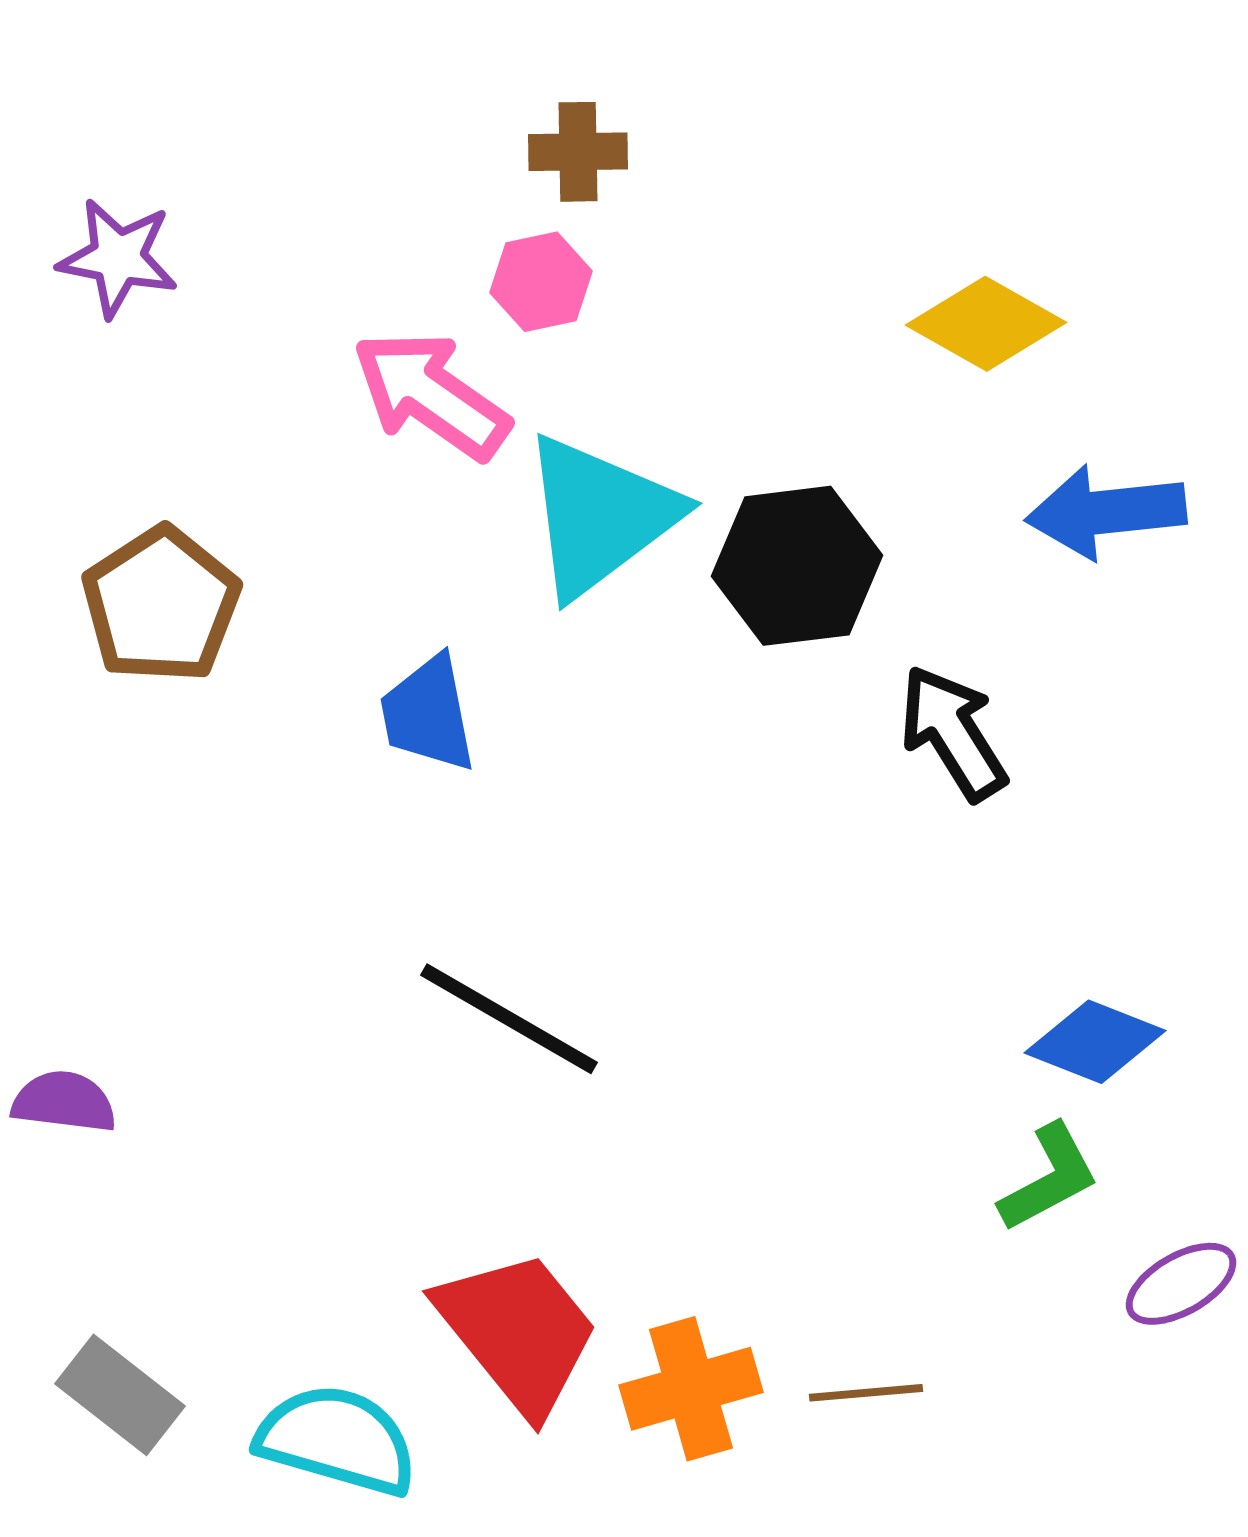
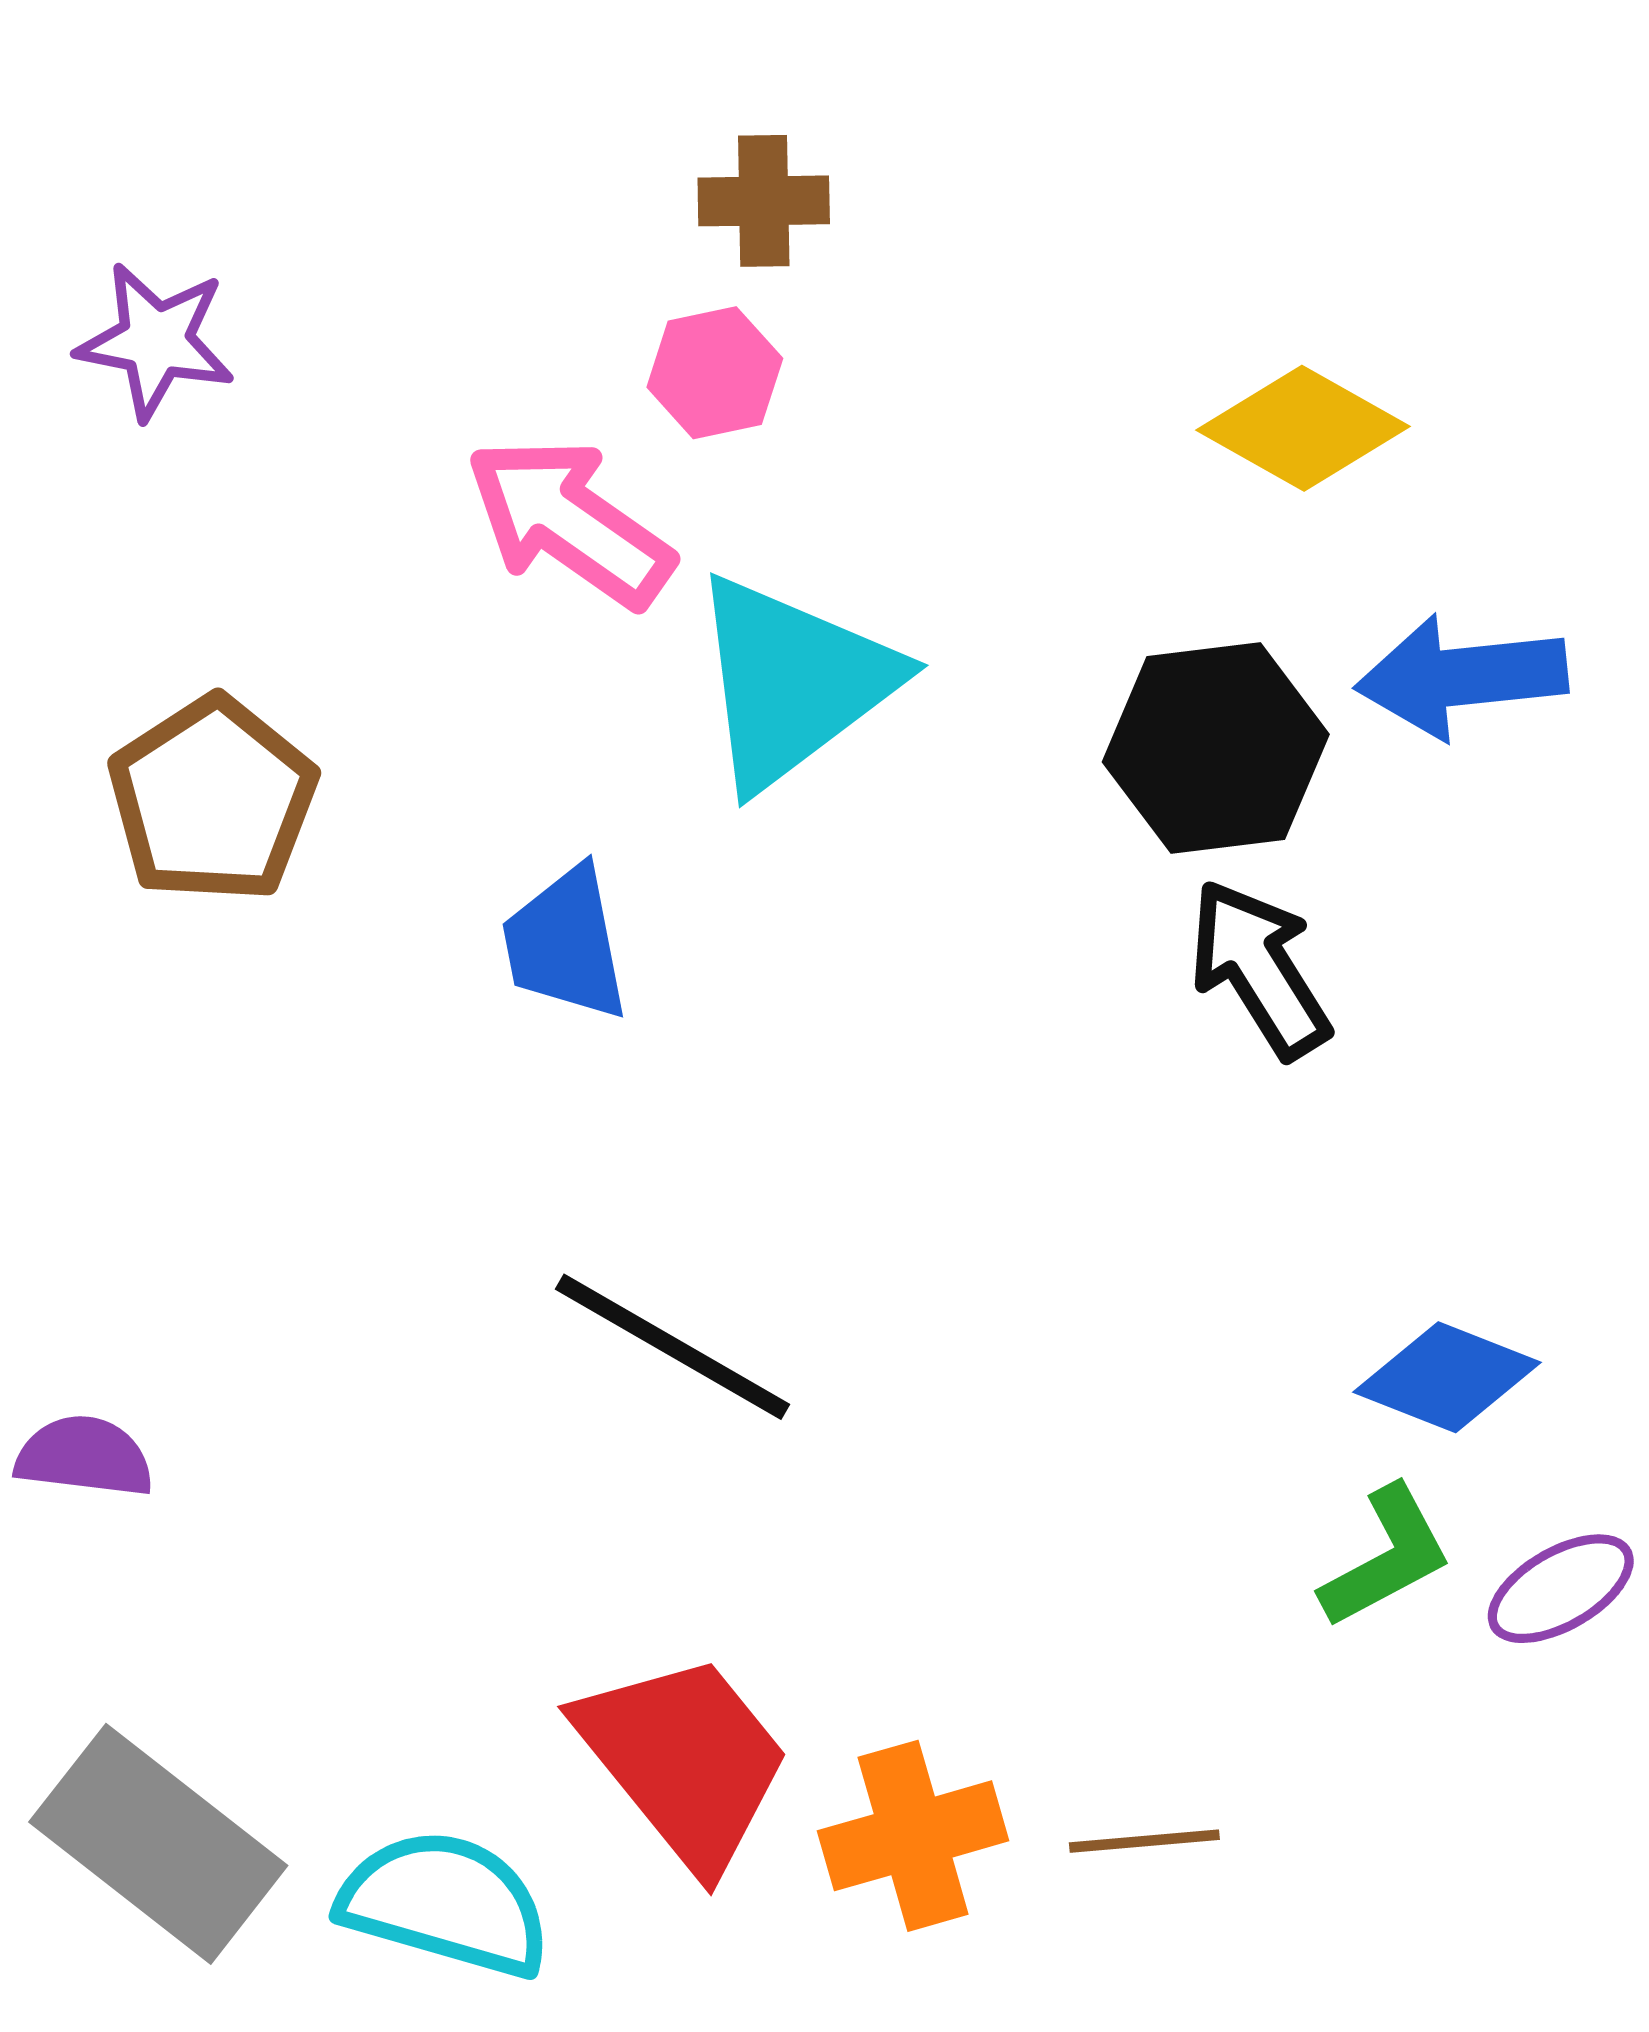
black hexagon: (797, 566) -> (1216, 748), moved
purple ellipse: (1181, 1284) -> (1561, 1589), moved
gray rectangle: (120, 1395) -> (158, 1844), size x1.5

